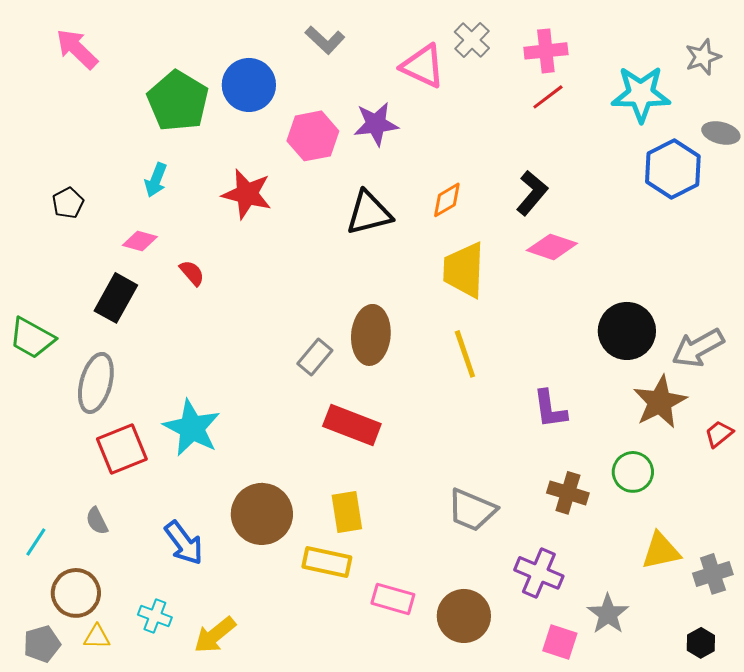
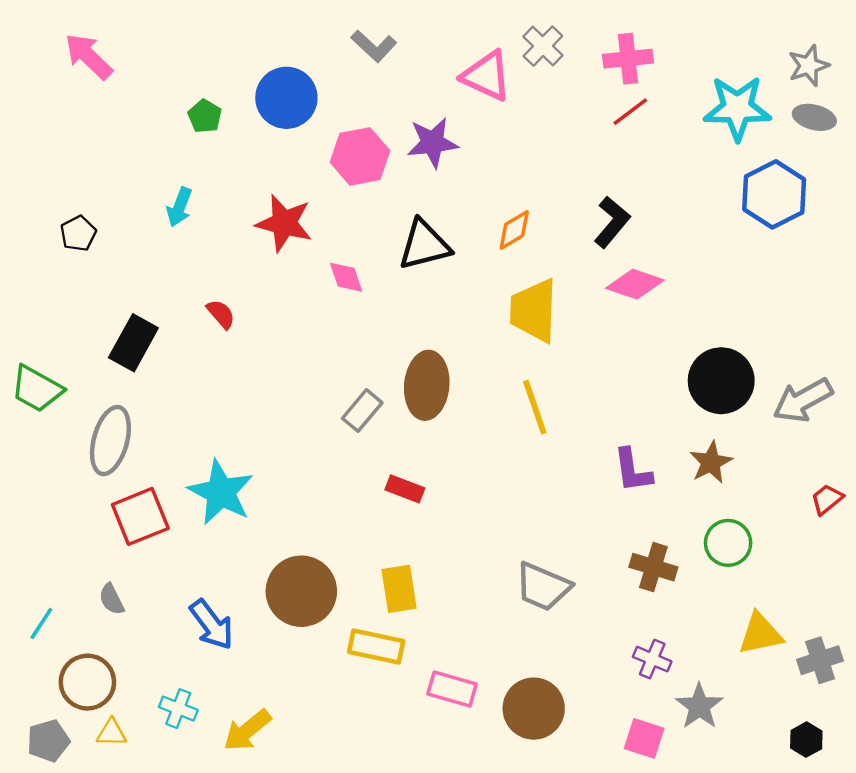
green pentagon: (178, 101) -> (205, 116), size x0.5
gray ellipse: (721, 133) -> (814, 117), moved
pink diamond: (140, 241) -> (346, 277), moved, turned 56
brown star: (660, 402) -> (711, 462), moved, size x0.7
red rectangle: (352, 425) -> (405, 489), size x0.6
purple cross: (539, 573) -> (652, 659), moved, size x0.7

